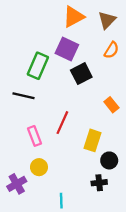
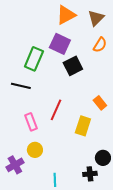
orange rectangle: (111, 105) -> (100, 103), moved
black circle: (109, 160) -> (103, 158), moved
black cross: (99, 183) -> (90, 174), moved

